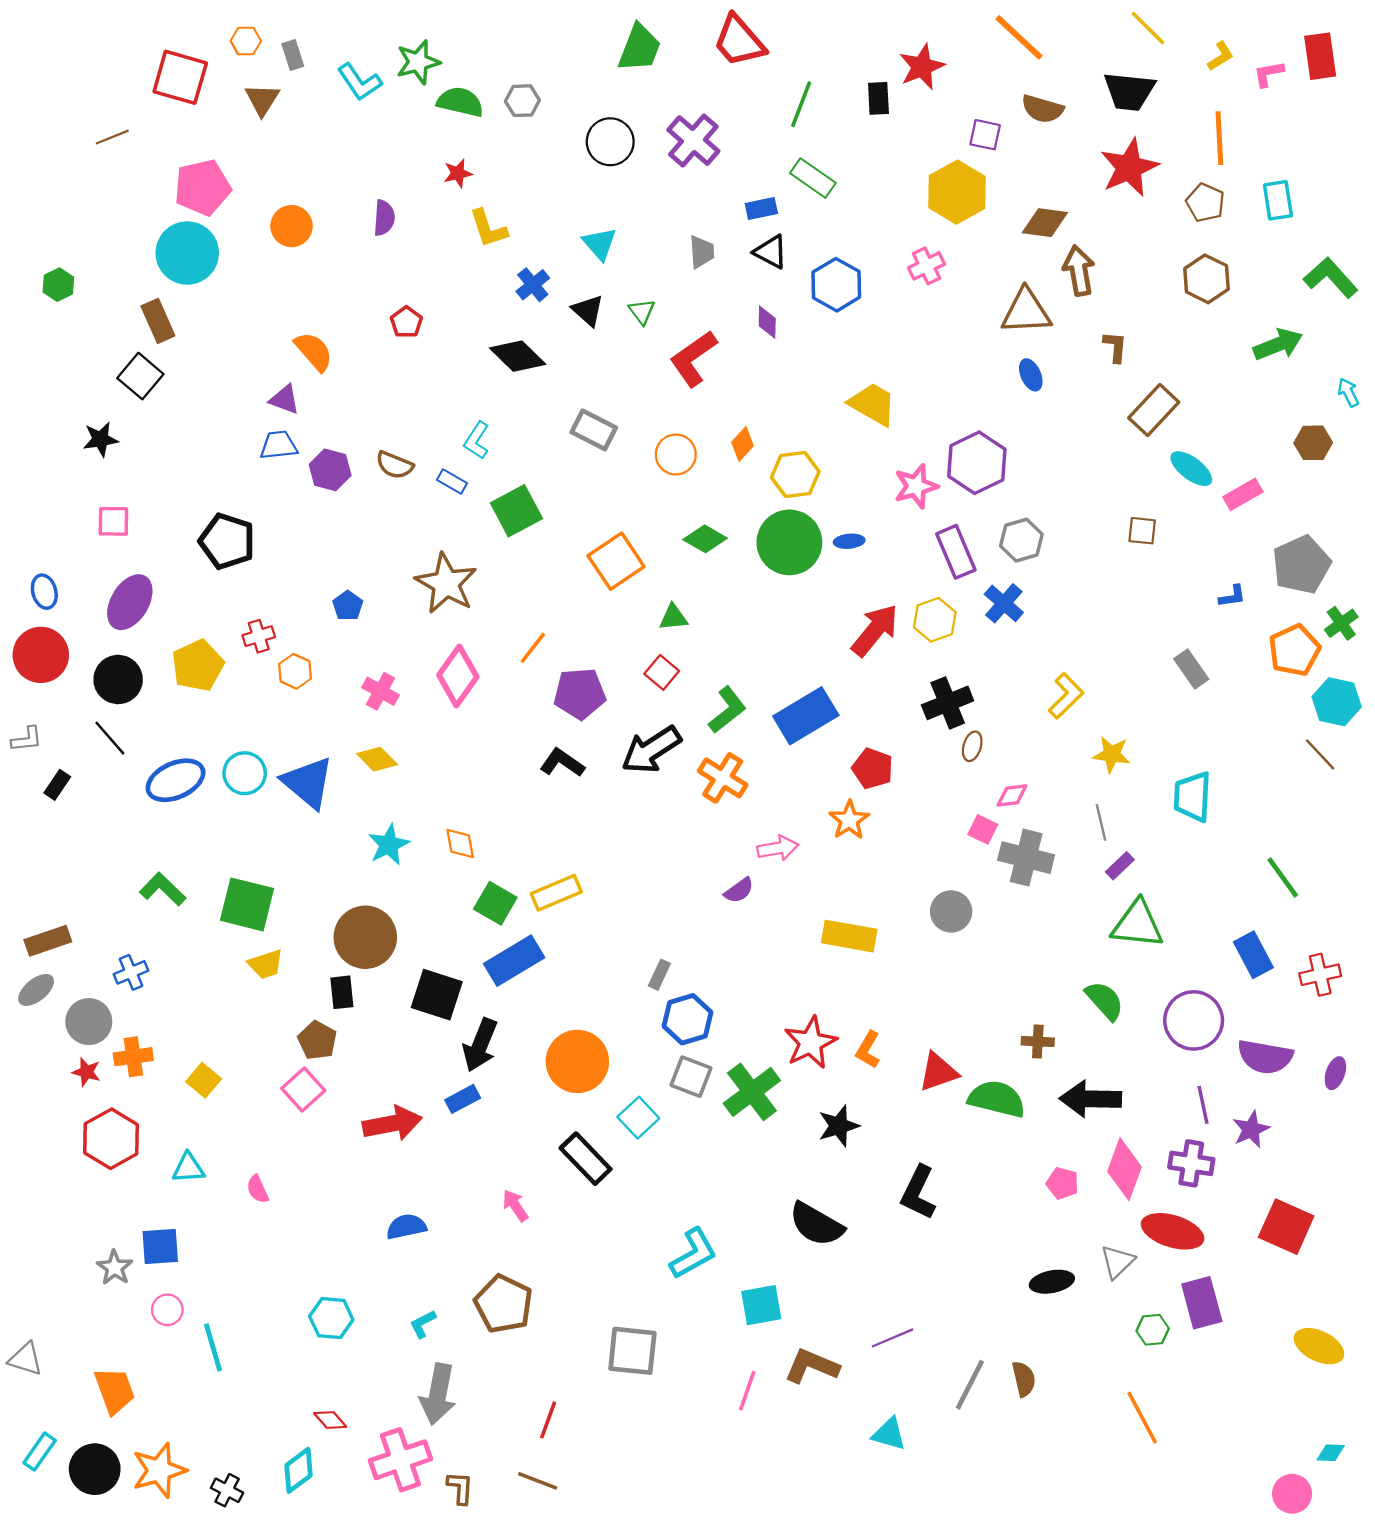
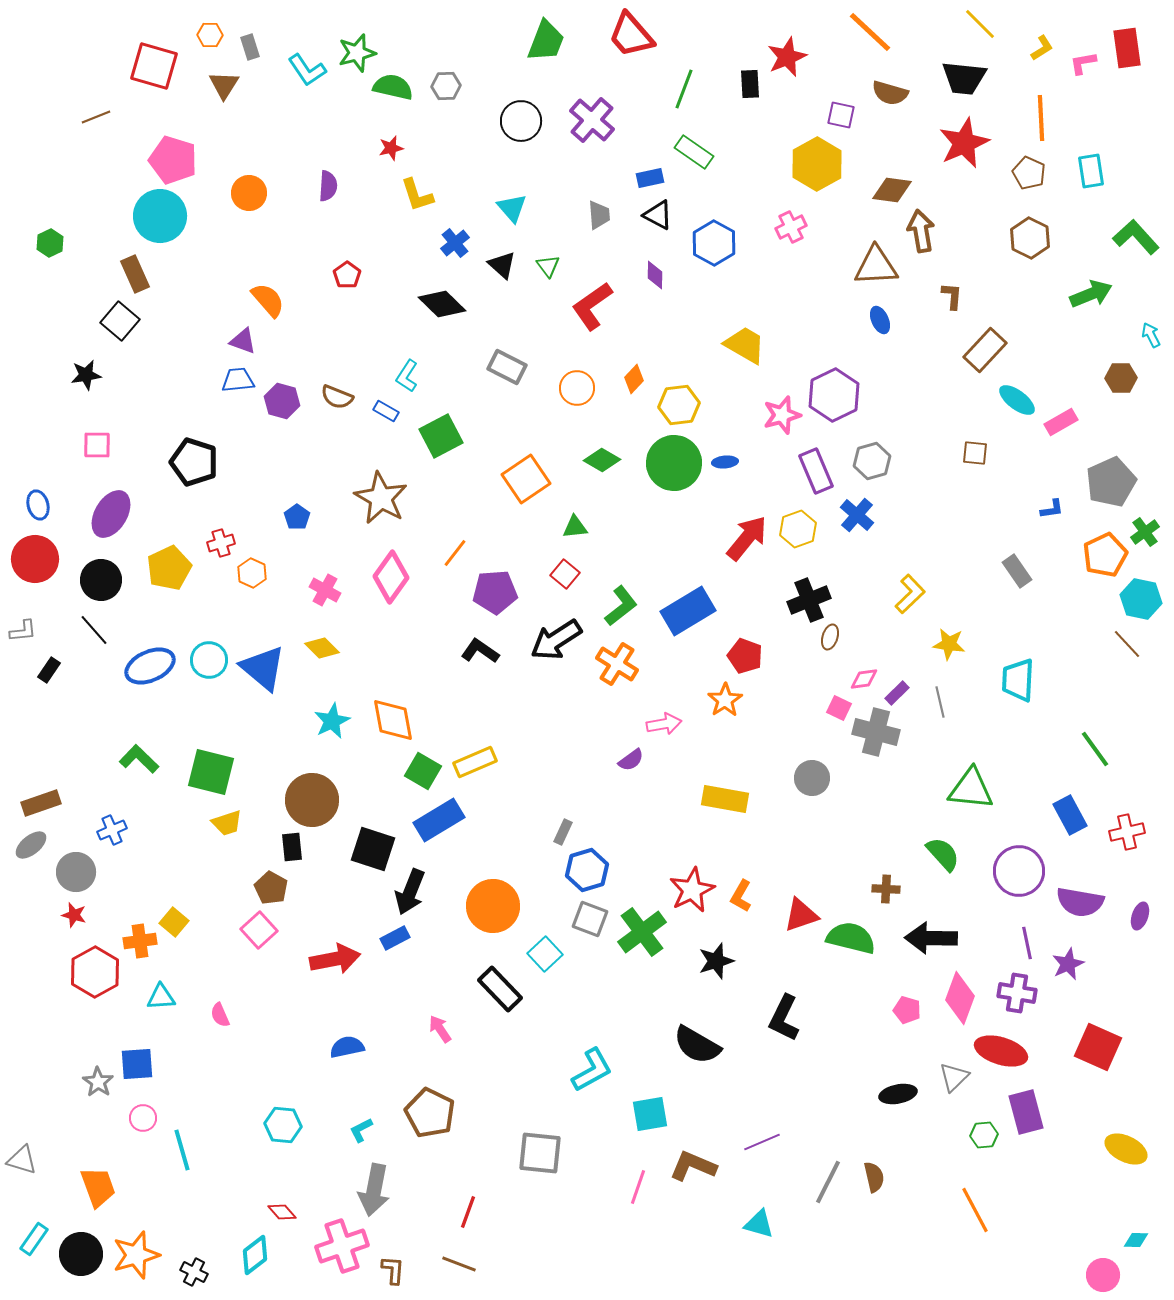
pink pentagon: (202, 187) -> (173, 160), turned 30
orange diamond: (460, 844) -> (393, 720), size x1.6
purple rectangle: (1120, 866) -> (897, 693), moved
orange cross: (133, 1057) -> (140, 941), moved

